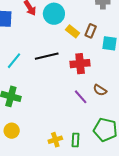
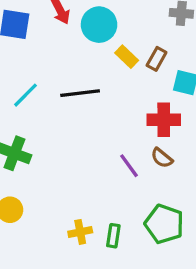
red cross: (80, 64) -> (164, 120), moved

